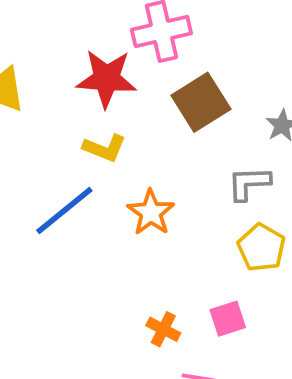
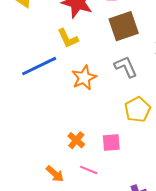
yellow L-shape: (105, 148) -> (68, 38), turned 30
gray L-shape: (249, 183) -> (126, 67), moved, turned 55

